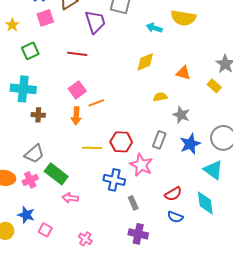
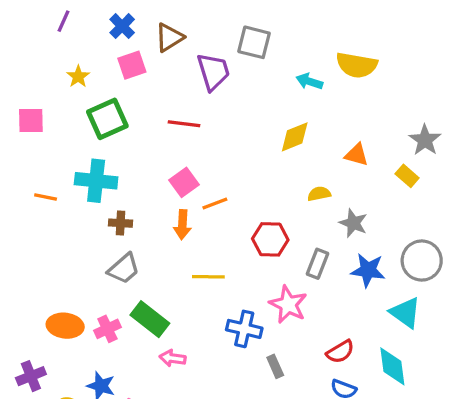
green square: (30, 51) -> (107, 119), size x1.4
red hexagon: (121, 142) -> (270, 239), moved
blue star: (190, 144) -> (368, 270), turned 30
gray trapezoid: (34, 154) -> (124, 269), moved

